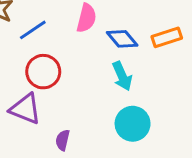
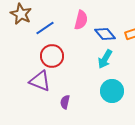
cyan arrow: (122, 76) -> (105, 59), turned 54

